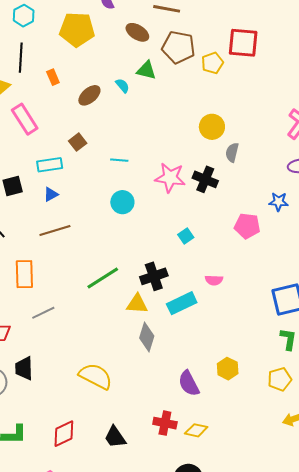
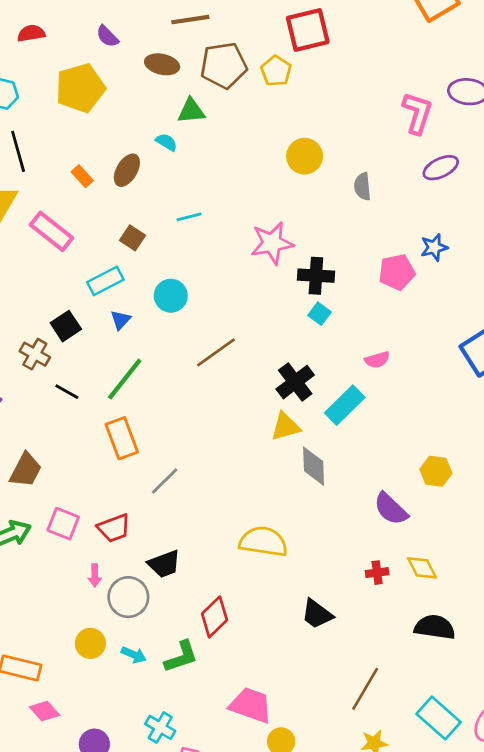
orange rectangle: (53, 77) -> (82, 176), moved
gray semicircle: (232, 152) -> (362, 186), moved
cyan line: (119, 160) -> (189, 217), moved
black cross: (205, 179) -> (316, 276), moved
cyan circle: (122, 202) -> (171, 296), moved
blue star: (279, 202) -> (434, 247), moved
brown line: (55, 231) -> (216, 352), moved
green line: (103, 278) -> (125, 379), moved
black trapezoid: (24, 368) -> (164, 564), turned -90
red cross: (165, 423) -> (377, 573), size x0.7
yellow diamond: (196, 430) -> (422, 568), turned 70
red diamond: (64, 434) -> (215, 617), moved

